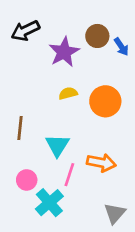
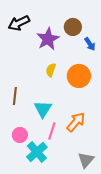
blue arrow: (121, 47) -> (90, 44), moved
yellow semicircle: (68, 93) -> (51, 70), turned -56
orange arrow: (101, 163) -> (76, 122), turned -60

